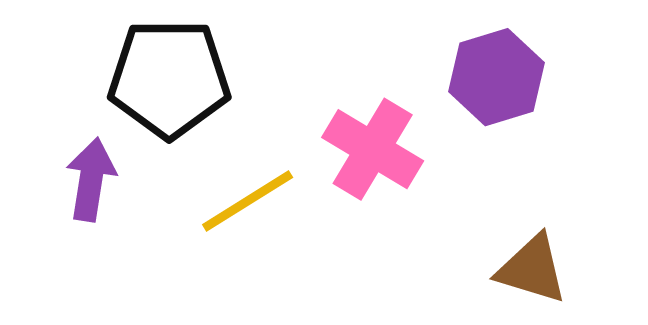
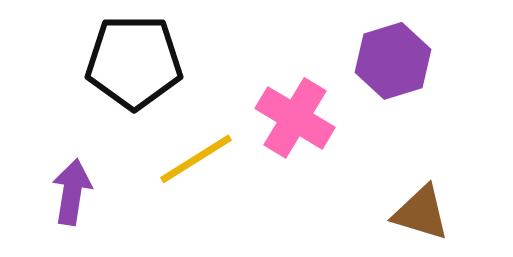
purple arrow: (91, 179) -> (72, 192), moved

